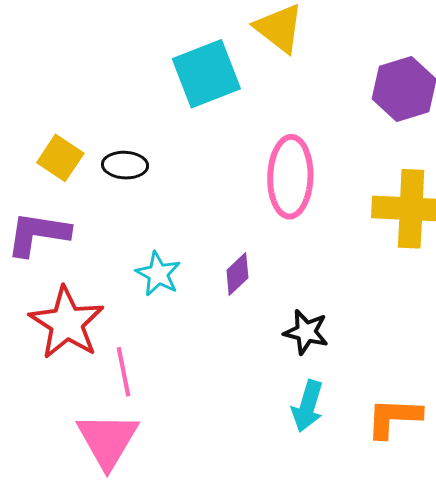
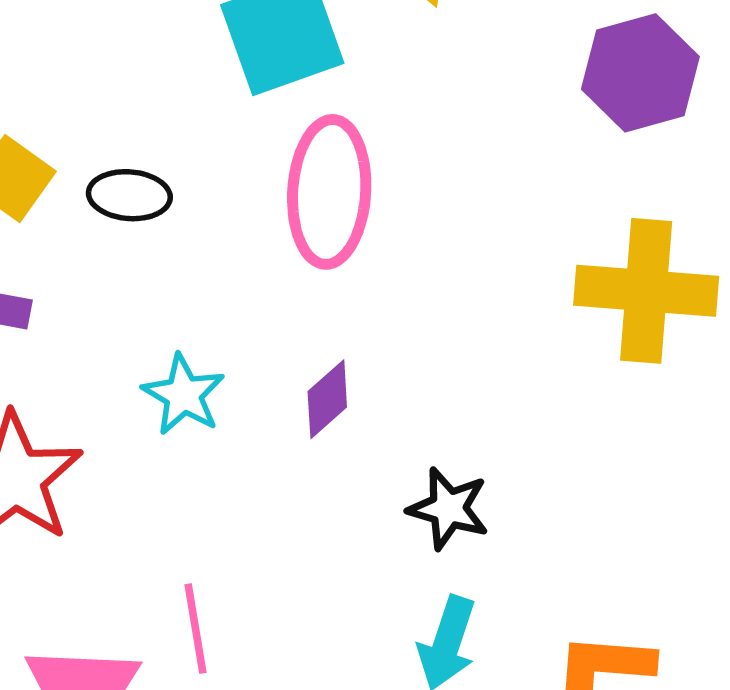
pink ellipse: (290, 177) -> (329, 192), moved
pink line: (123, 372) -> (196, 629), moved

